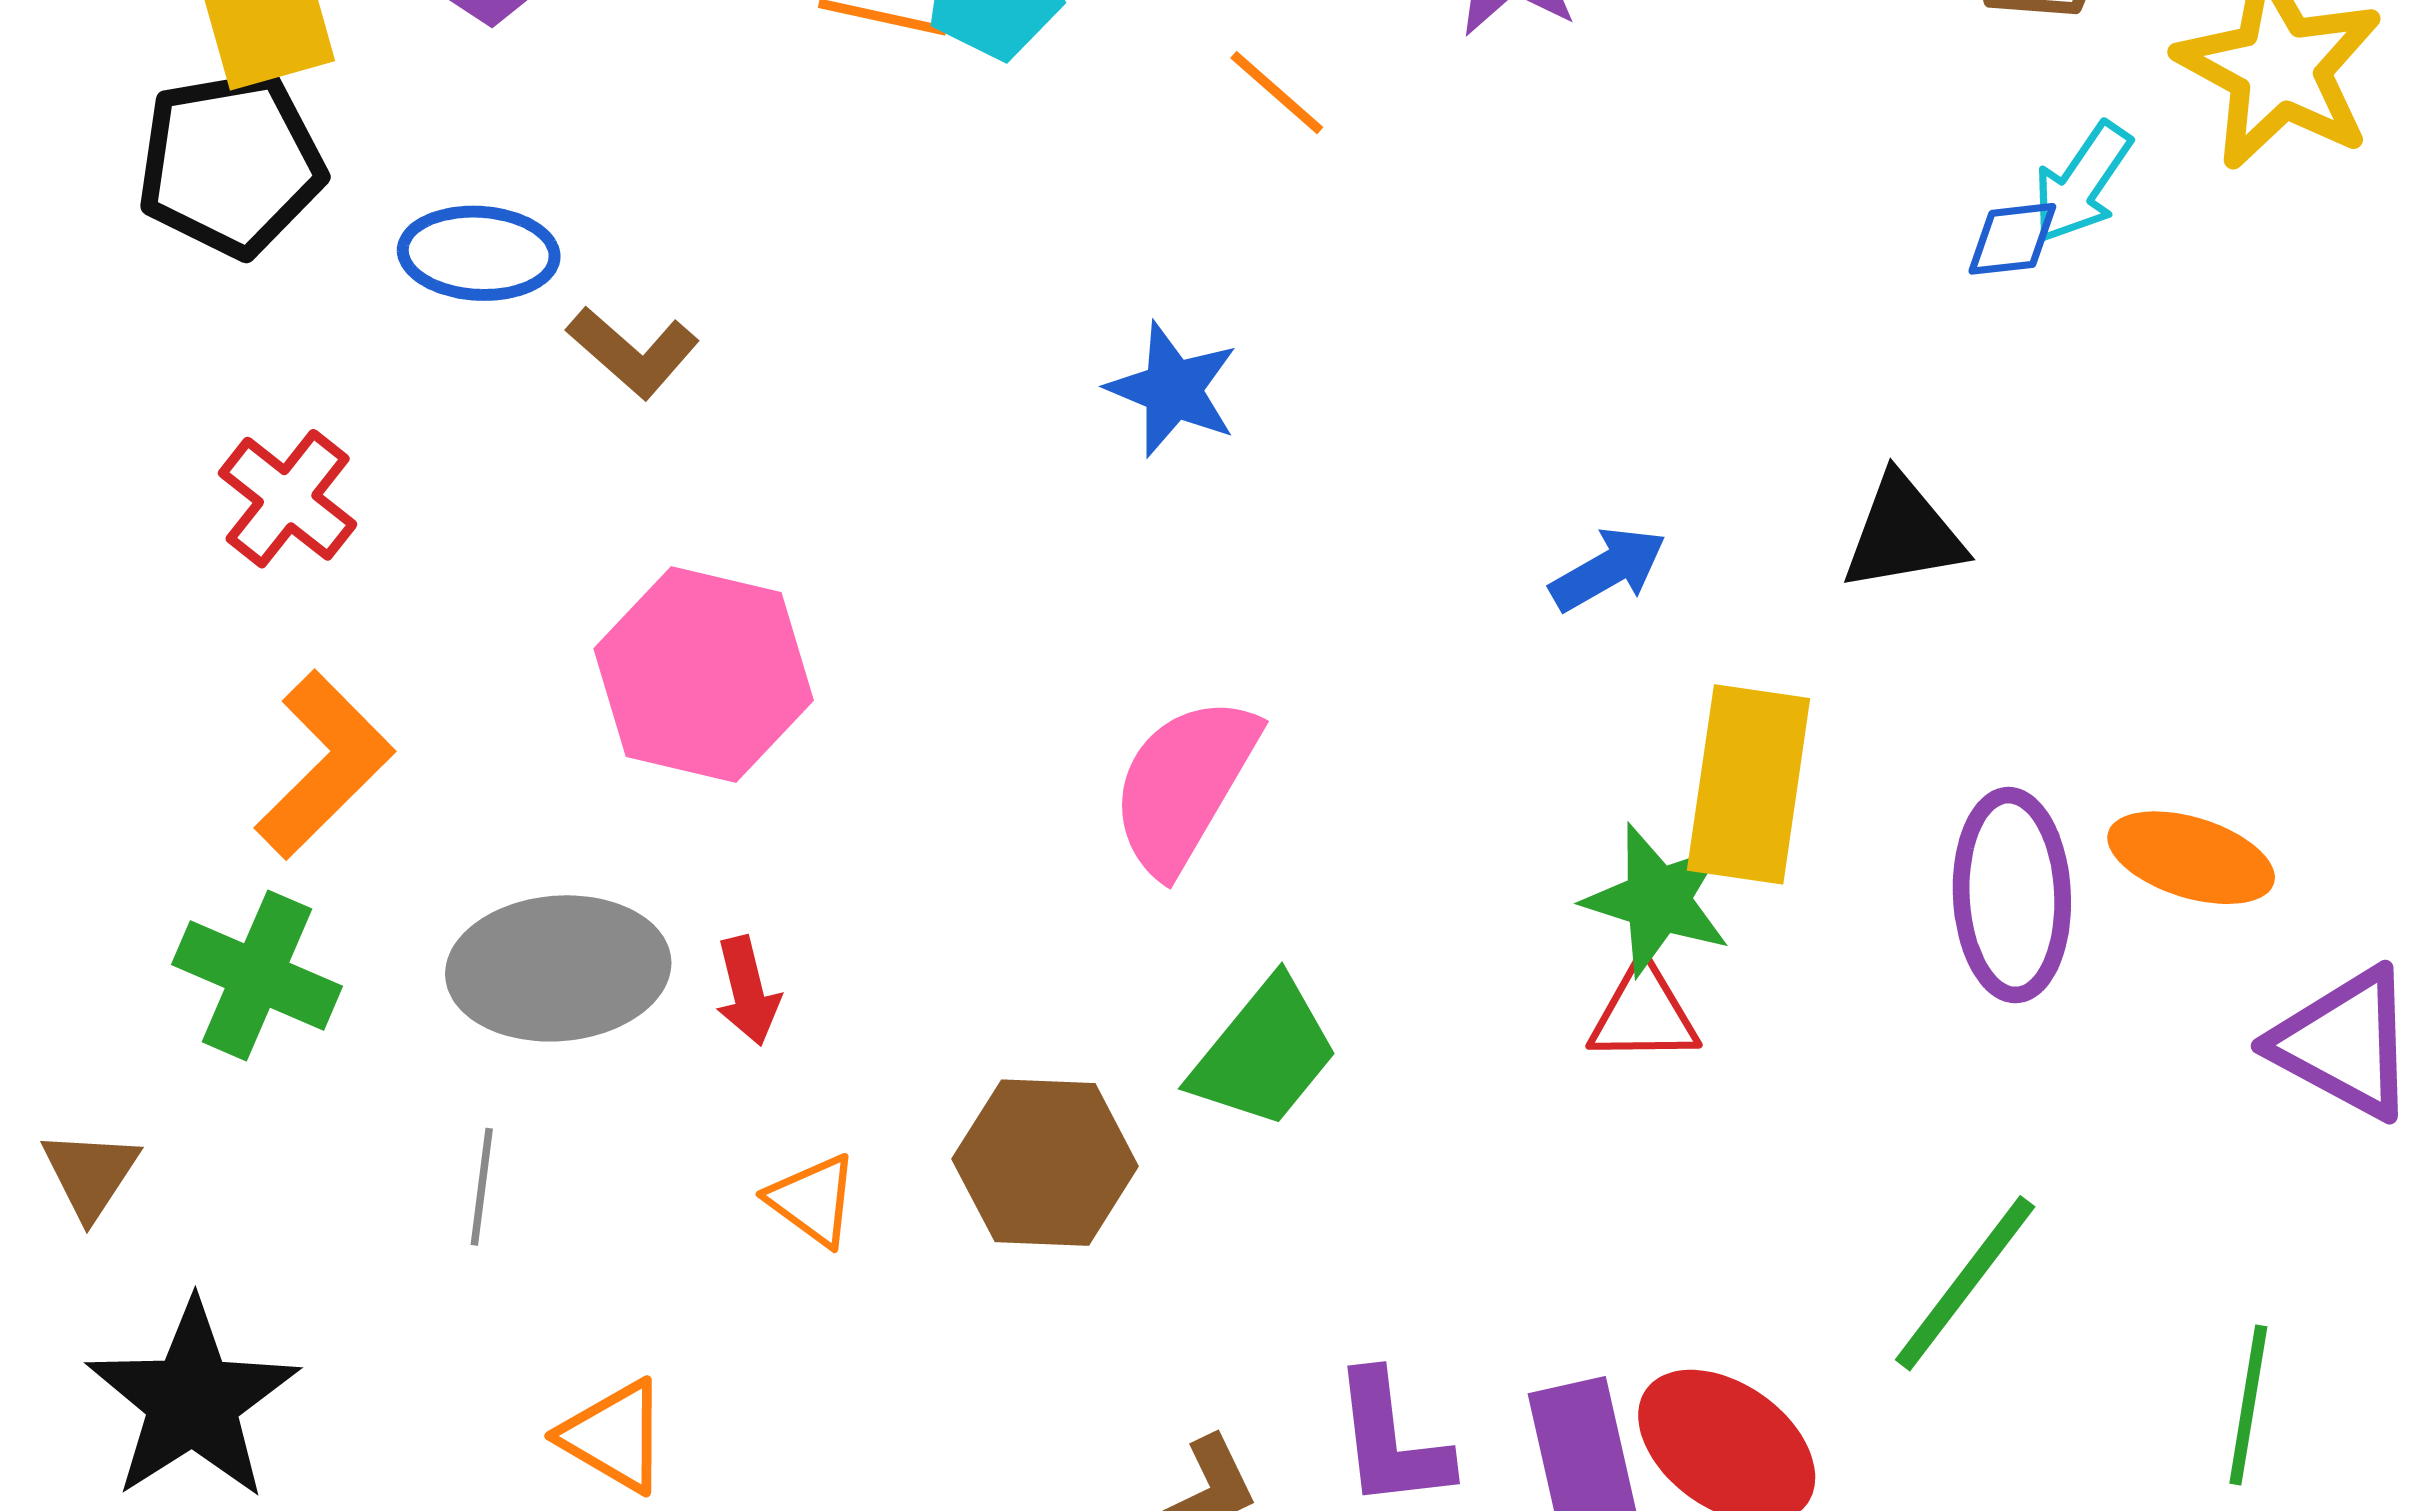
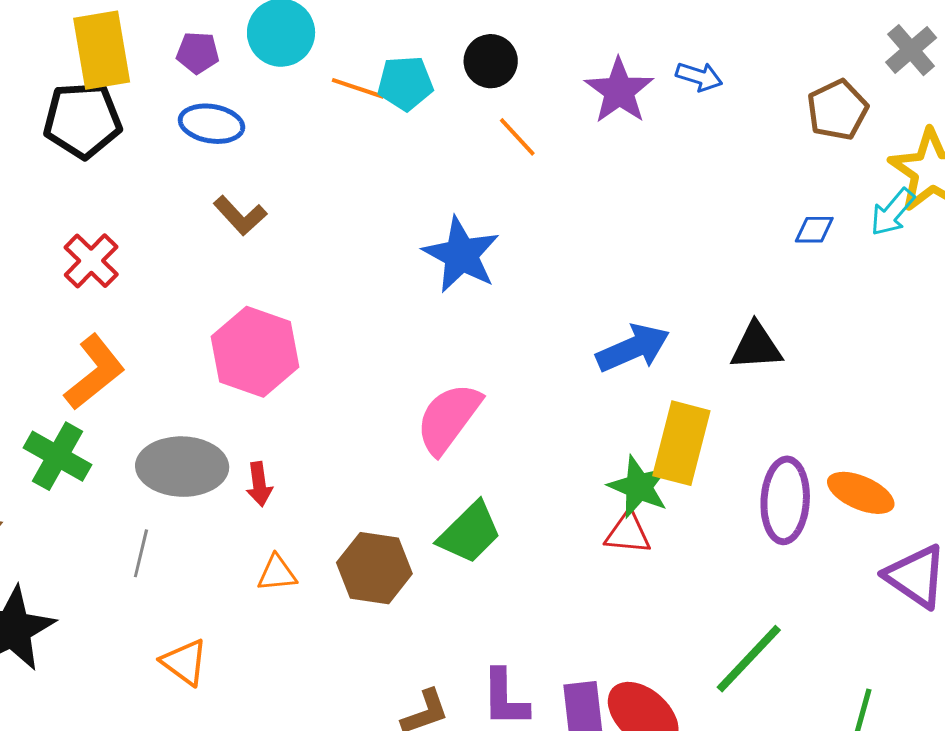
cyan arrow: (2082, 182) -> (892, 212), moved
blue ellipse: (479, 253) -> (211, 124), moved
blue star: (1173, 389) -> (461, 255), size x1.4
blue arrow: (1608, 569) -> (633, 348), size x1.5
orange triangle: (813, 1200) -> (277, 573), turned -48

